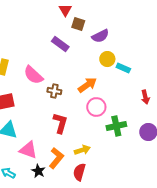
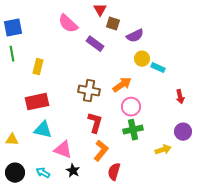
pink semicircle: (33, 75) -> (68, 24), moved
brown cross: (54, 91) -> (89, 91), size x1.5
green cross: (116, 126) -> (133, 130), moved
yellow arrow: (82, 150) -> (163, 150), moved
orange L-shape: (56, 158) -> (101, 151), moved

